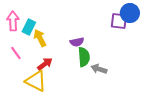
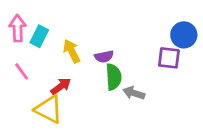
blue circle: (130, 13) -> (184, 35), moved
purple square: (119, 21) -> (169, 58), moved
yellow arrow: (40, 38) -> (72, 51), moved

